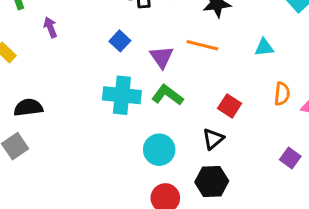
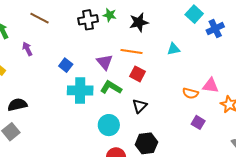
blue square: (120, 41) -> (66, 65), moved
orange semicircle: (282, 94) -> (190, 93), moved, turned 105
red square: (230, 106) -> (137, 74), moved
black triangle: (213, 139) -> (140, 106), moved

